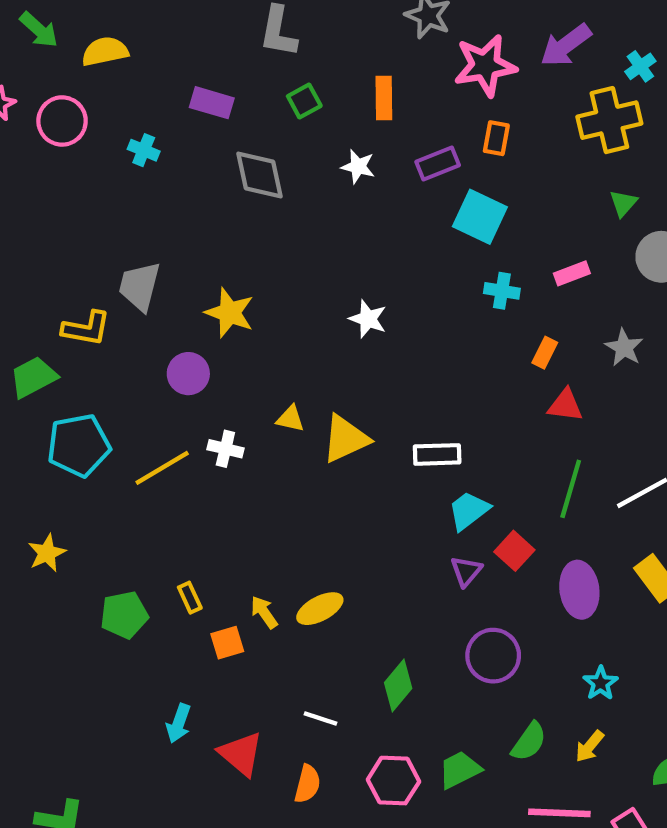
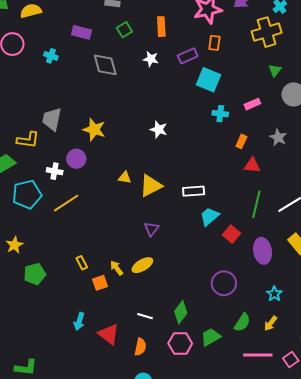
white cross: (225, 449) -> (55, 171), moved
purple triangle: (466, 571) -> (151, 229), moved
green pentagon: (124, 615) -> (35, 274), moved
green diamond: (398, 685) -> (181, 312), moved

